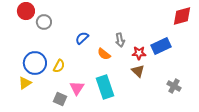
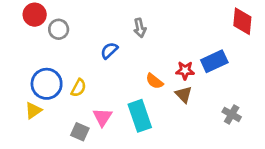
red diamond: (182, 16) -> (242, 21), turned -70
gray arrow: (120, 40) -> (140, 28), moved
orange semicircle: (104, 54) -> (154, 81), moved

